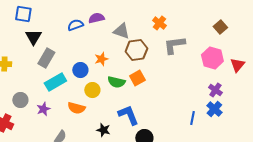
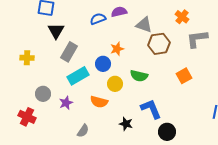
orange star: (101, 59) -> (117, 49), moved
orange square: (137, 78) -> (184, 76), moved

